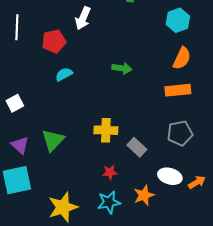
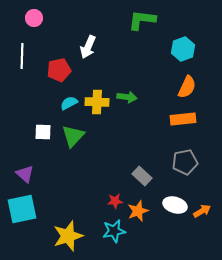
white square: (15, 103) -> (43, 132), moved, turned 30
yellow cross: (106, 130) -> (97, 102), moved
green triangle: (53, 140) -> (73, 136), moved
orange star: (144, 195) -> (138, 211), moved

